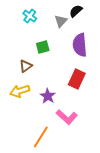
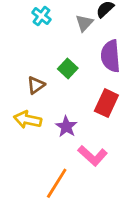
green square: (43, 47) -> (68, 69), moved, turned -32
yellow arrow: (20, 91) -> (28, 120), turned 30

